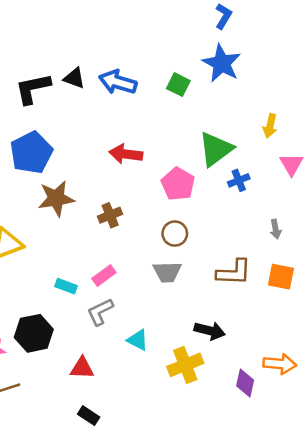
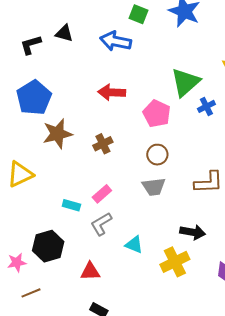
blue arrow: (118, 82) -> (116, 41), moved
green square: (178, 85) -> (138, 14), moved
black L-shape: (33, 88) -> (31, 45), size x0.7

